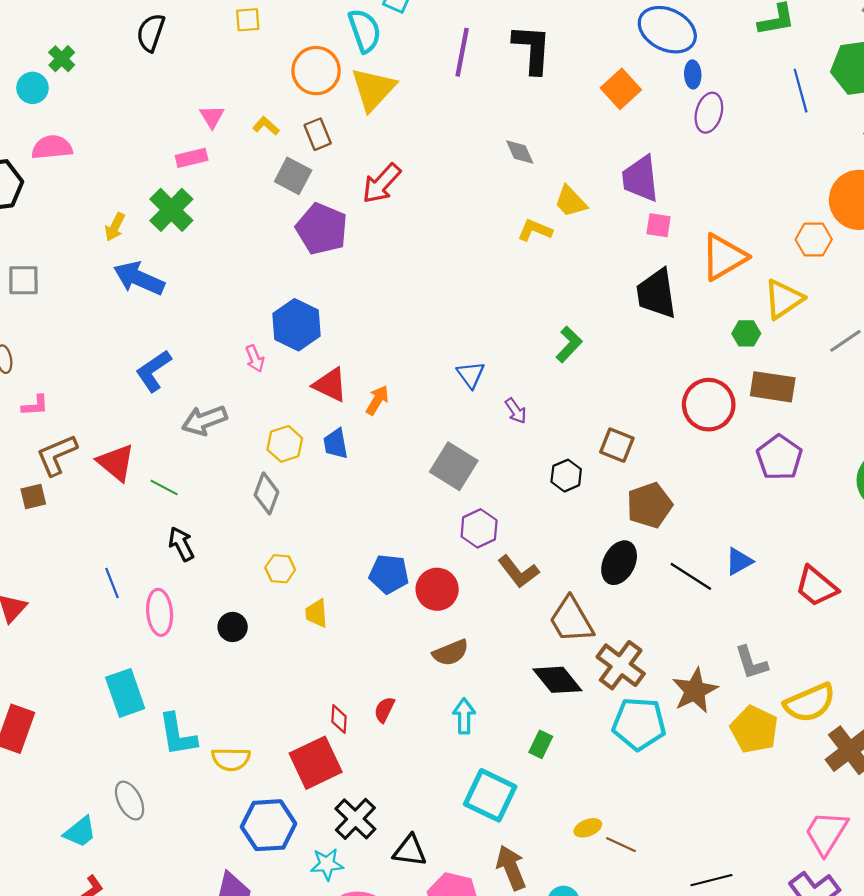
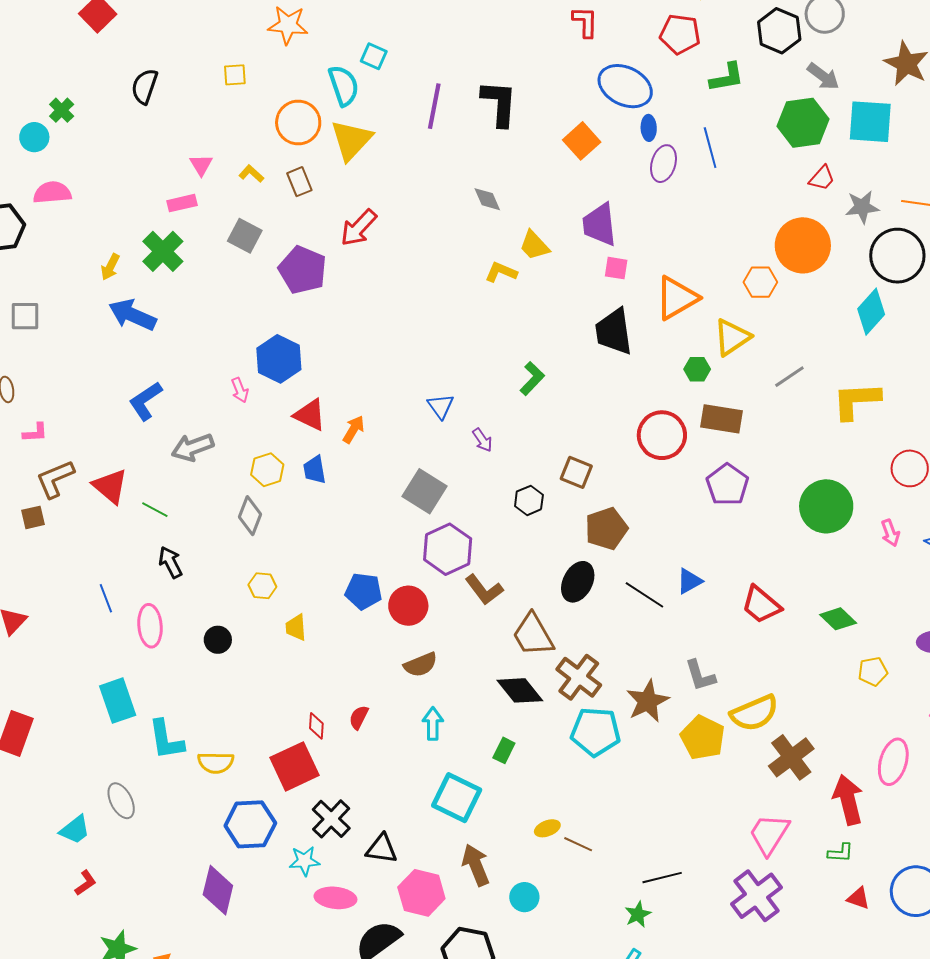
blue line: (801, 91) -> (710, 148), moved
gray square: (293, 176) -> (245, 236), moved
purple hexagon: (479, 528) -> (448, 549), size x1.4

